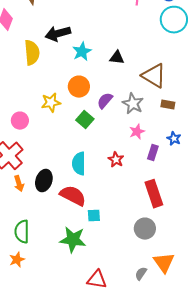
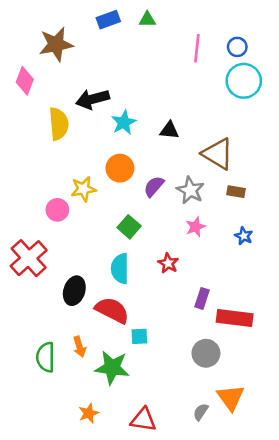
green square: (85, 120) -> (129, 227), moved
pink circle: (20, 121) -> (57, 210), moved
purple rectangle: (153, 153) -> (202, 298), moved
orange arrow: (19, 184) -> (80, 347), moved
red rectangle: (154, 194) -> (235, 318), moved, turned -64
orange star: (17, 260) -> (89, 413), moved

